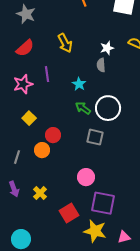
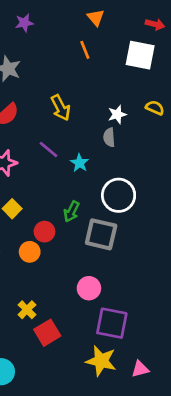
purple line: (47, 74) -> (49, 149), moved, turned -42
green arrow: (83, 108) -> (71, 211), moved, turned -98
gray square: (95, 137) -> (101, 234), size x1.4
red square: (69, 213) -> (47, 333), moved

